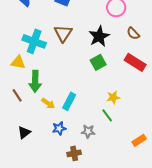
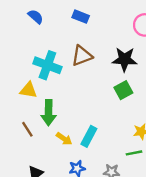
brown triangle: (63, 33) -> (82, 56), turned 36
black star: (99, 36) -> (125, 59), turned 30
green line: (107, 115) -> (134, 153), turned -64

